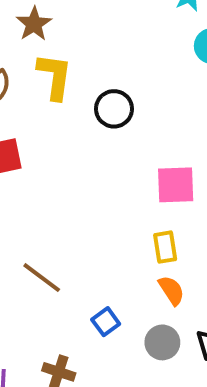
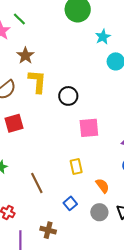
pink square: (176, 185) -> (89, 128), moved
yellow rectangle: (165, 247) -> (76, 167), moved
brown line: (42, 278) -> (37, 183), turned 30

